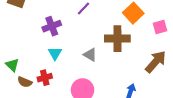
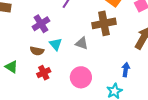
cyan triangle: (55, 53) -> (56, 44), moved
brown semicircle: (25, 82) -> (37, 51), moved

